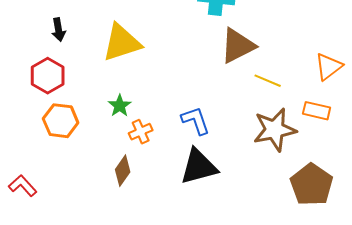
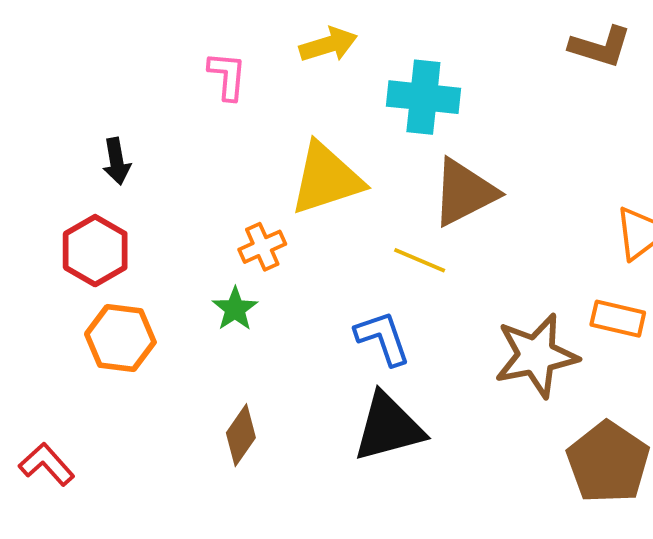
yellow triangle: (122, 43) -> (326, 179), moved
yellow line: (268, 81) -> (420, 260), moved
orange cross: (141, 132) -> (262, 247), moved

